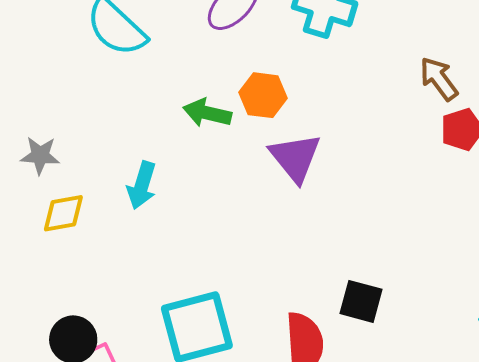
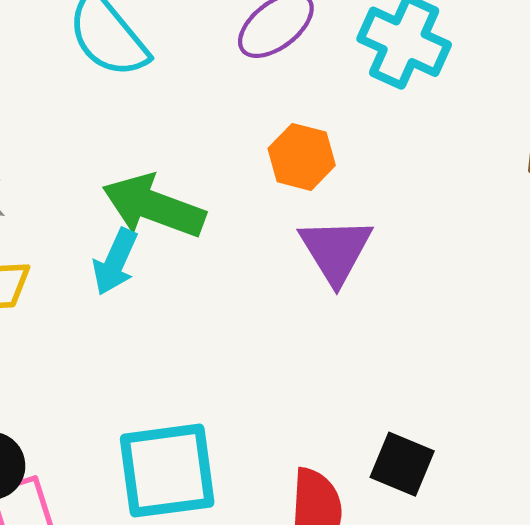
green arrow: (207, 113) -> (154, 206), moved, size x1.5

